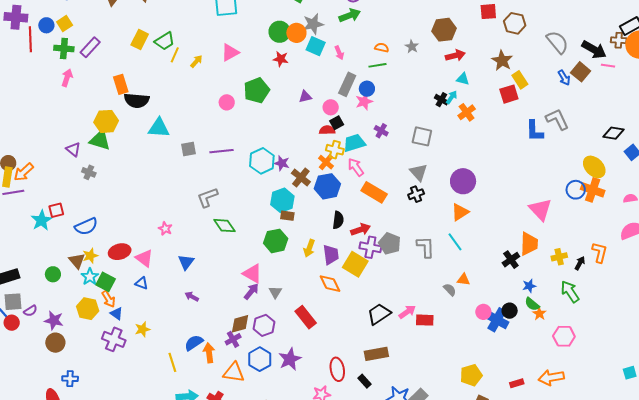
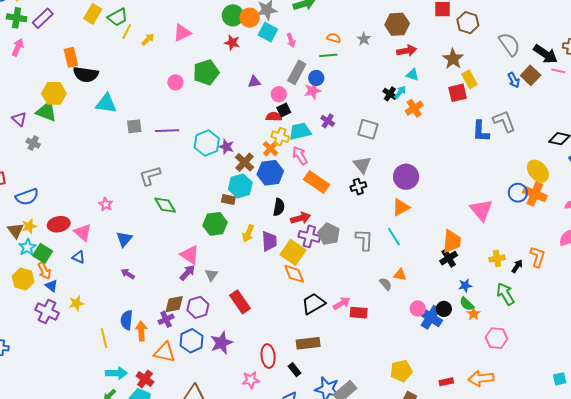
cyan hexagon: (282, 200) -> (240, 186), moved
orange trapezoid: (529, 244) -> (452, 241), moved
orange diamond: (330, 284) -> (294, 274), moved
blue semicircle: (194, 343) -> (127, 320), turned -54

